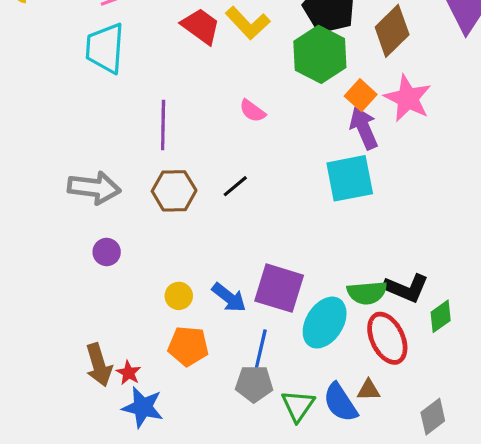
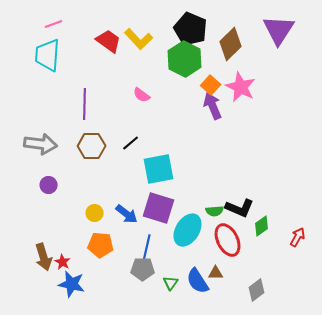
cyan square: (350, 178) -> (159, 169), moved
green semicircle: (367, 293) -> (215, 211), size x0.7
green triangle: (298, 406) -> (171, 283), size x0.7

